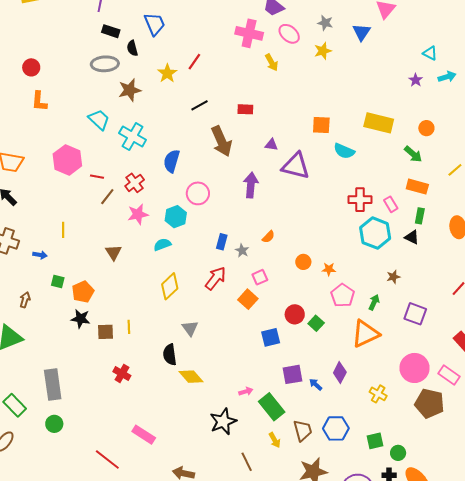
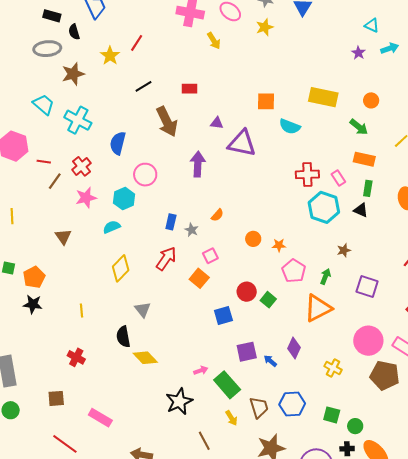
brown square: (105, 332) -> (56, 398), moved
green square: (375, 441) -> (332, 415), turned 30

